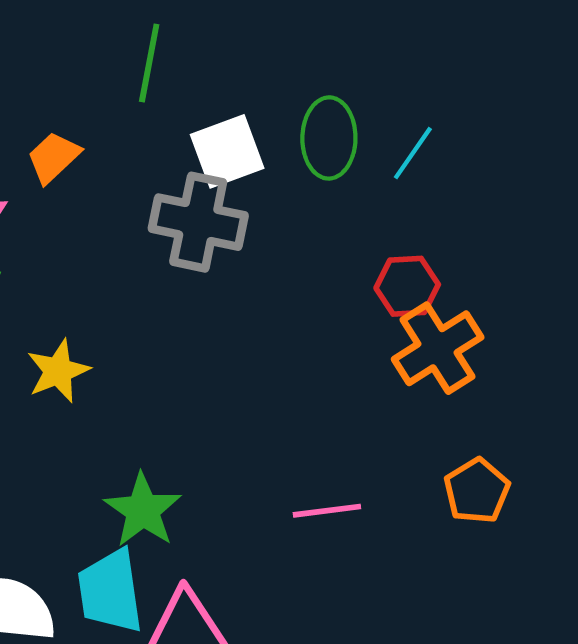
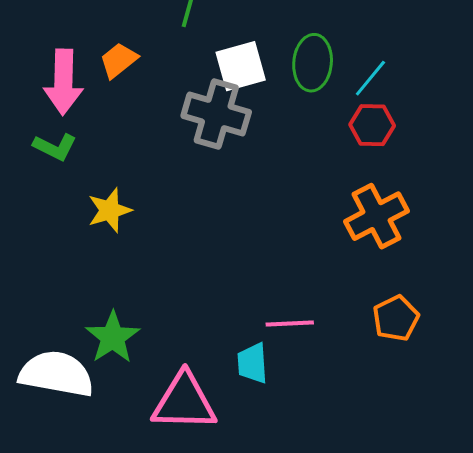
red hexagon: (407, 286) -> (372, 125), moved
green star: (143, 510) -> (113, 337), moved
cyan trapezoid: (110, 591) -> (252, 363), moved, size x0.7

